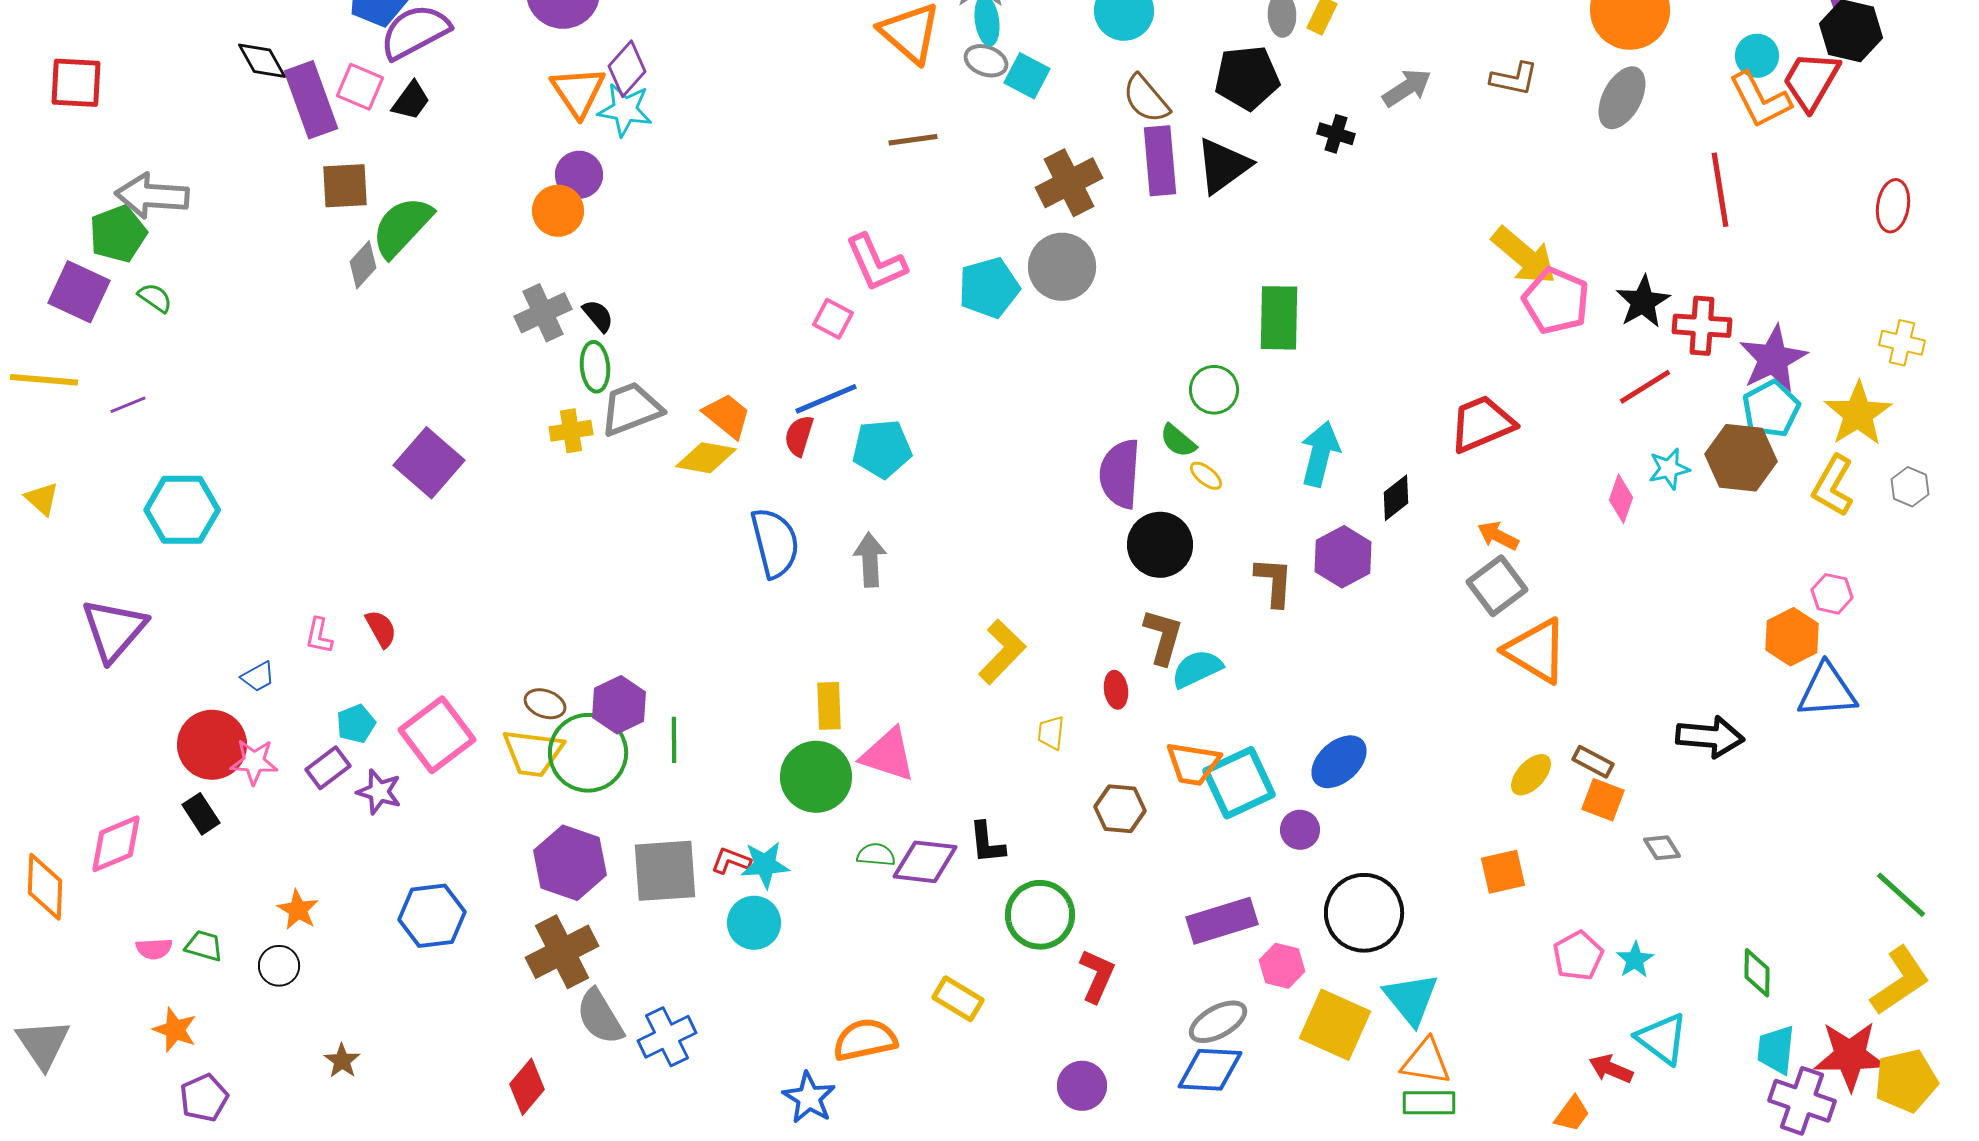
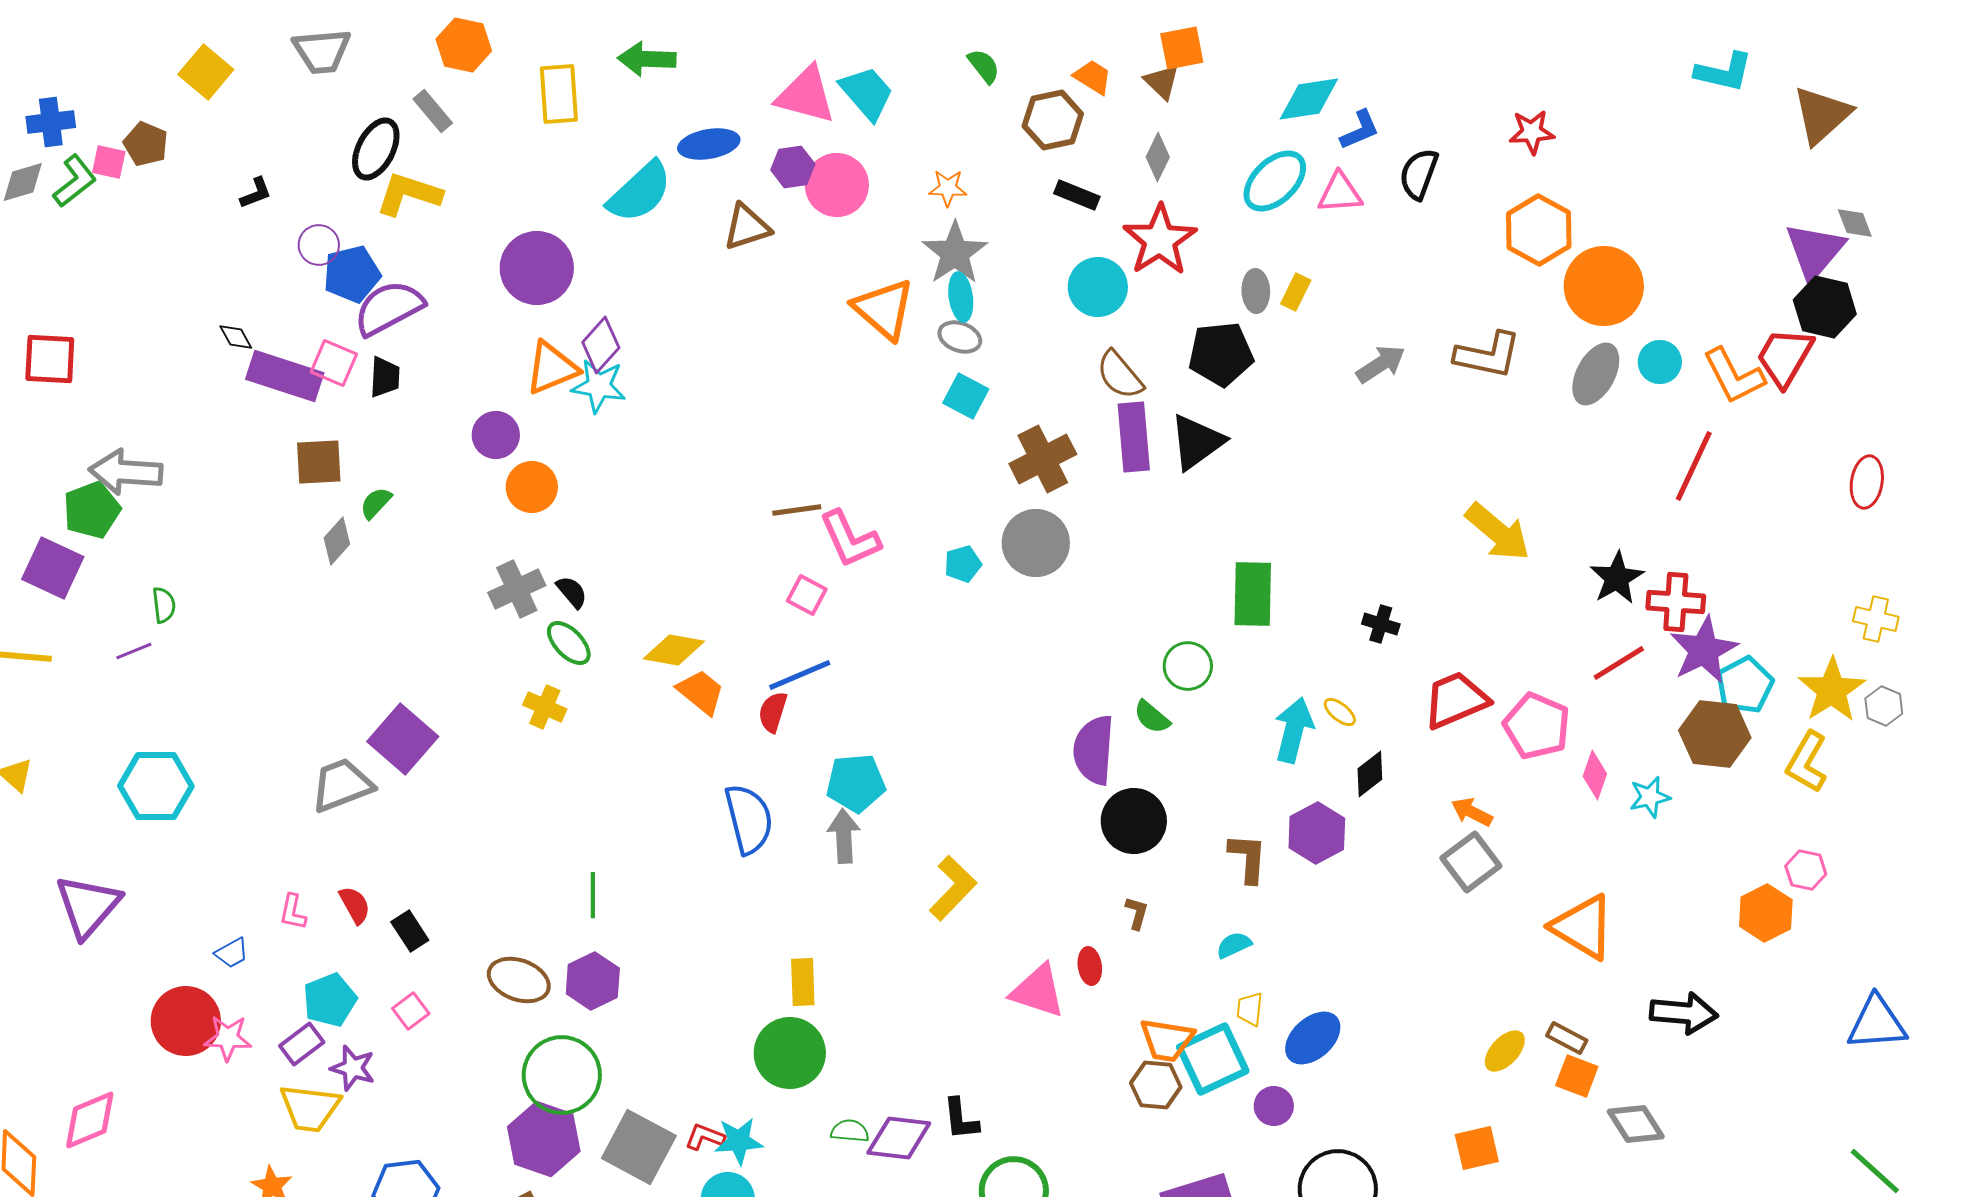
cyan circle: (1757, 56) -> (1660, 362), moved
black diamond: (262, 61) -> (236, 337), size x0.7
cyan square: (1027, 76) -> (966, 396), moved
brown L-shape: (1514, 79) -> (1488, 355), size x1.4
orange triangle: (578, 92) -> (552, 368), turned 42
purple rectangle: (311, 100) -> (285, 376), turned -52
black trapezoid: (411, 101) -> (385, 377), turned -33
black cross: (1336, 134) -> (1381, 624), moved
brown line: (913, 140) -> (797, 510), moved
purple circle: (579, 175) -> (496, 435), moved
red line: (1720, 190) -> (1694, 466), turned 34
green semicircle: (402, 227) -> (376, 503), size x0.5
cyan pentagon: (989, 288) -> (963, 564), size x0.6
green semicircle: (155, 298) -> (164, 605), moved, turned 48
pink pentagon: (1556, 301) -> (1537, 726), moved
purple star: (1773, 359) -> (1704, 650), moved
green ellipse: (595, 367) -> (569, 643), turned -39
purple line: (128, 405) -> (134, 651), moved
gray trapezoid: (631, 409) -> (342, 785), moved
yellow cross: (571, 431) -> (545, 707), turned 33
cyan pentagon: (882, 449) -> (856, 783), moved
yellow diamond: (706, 458) -> (674, 650), moved
cyan star: (1669, 469) -> (1650, 797), moved
yellow ellipse: (1206, 476) -> (1340, 712), moved
gray hexagon: (1910, 487) -> (1884, 706), moved
brown L-shape: (1163, 637) -> (1137, 913), size x0.6
orange triangle: (1536, 651) -> (1583, 927), moved
yellow L-shape: (1002, 652) -> (953, 888), moved
cyan semicircle: (1197, 669) -> (1234, 945), moved, size x0.7
blue triangle: (1827, 691) -> (1877, 1023), moved
brown ellipse: (545, 704) -> (519, 980), size x1.5
cyan pentagon: (356, 724) -> (330, 1000), size x1.4
yellow trapezoid: (1051, 733) -> (1250, 1009), moved
pink square: (437, 735) -> (411, 1011), size x0.5
green line: (674, 740) -> (593, 895), moved
yellow trapezoid: (533, 753) -> (310, 1108), moved
green circle: (588, 753) -> (562, 1075), moved
pink triangle: (888, 755) -> (1038, 991), moved
brown hexagon: (1120, 809) -> (1156, 1085), moved
black rectangle: (201, 814) -> (410, 931), moved
gray diamond: (1662, 848) -> (1636, 1124), size x1.5
gray square: (665, 871) -> (639, 1147), turned 32

